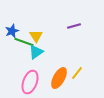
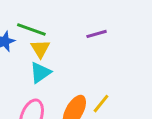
green line: (24, 42) -> (31, 30), moved

